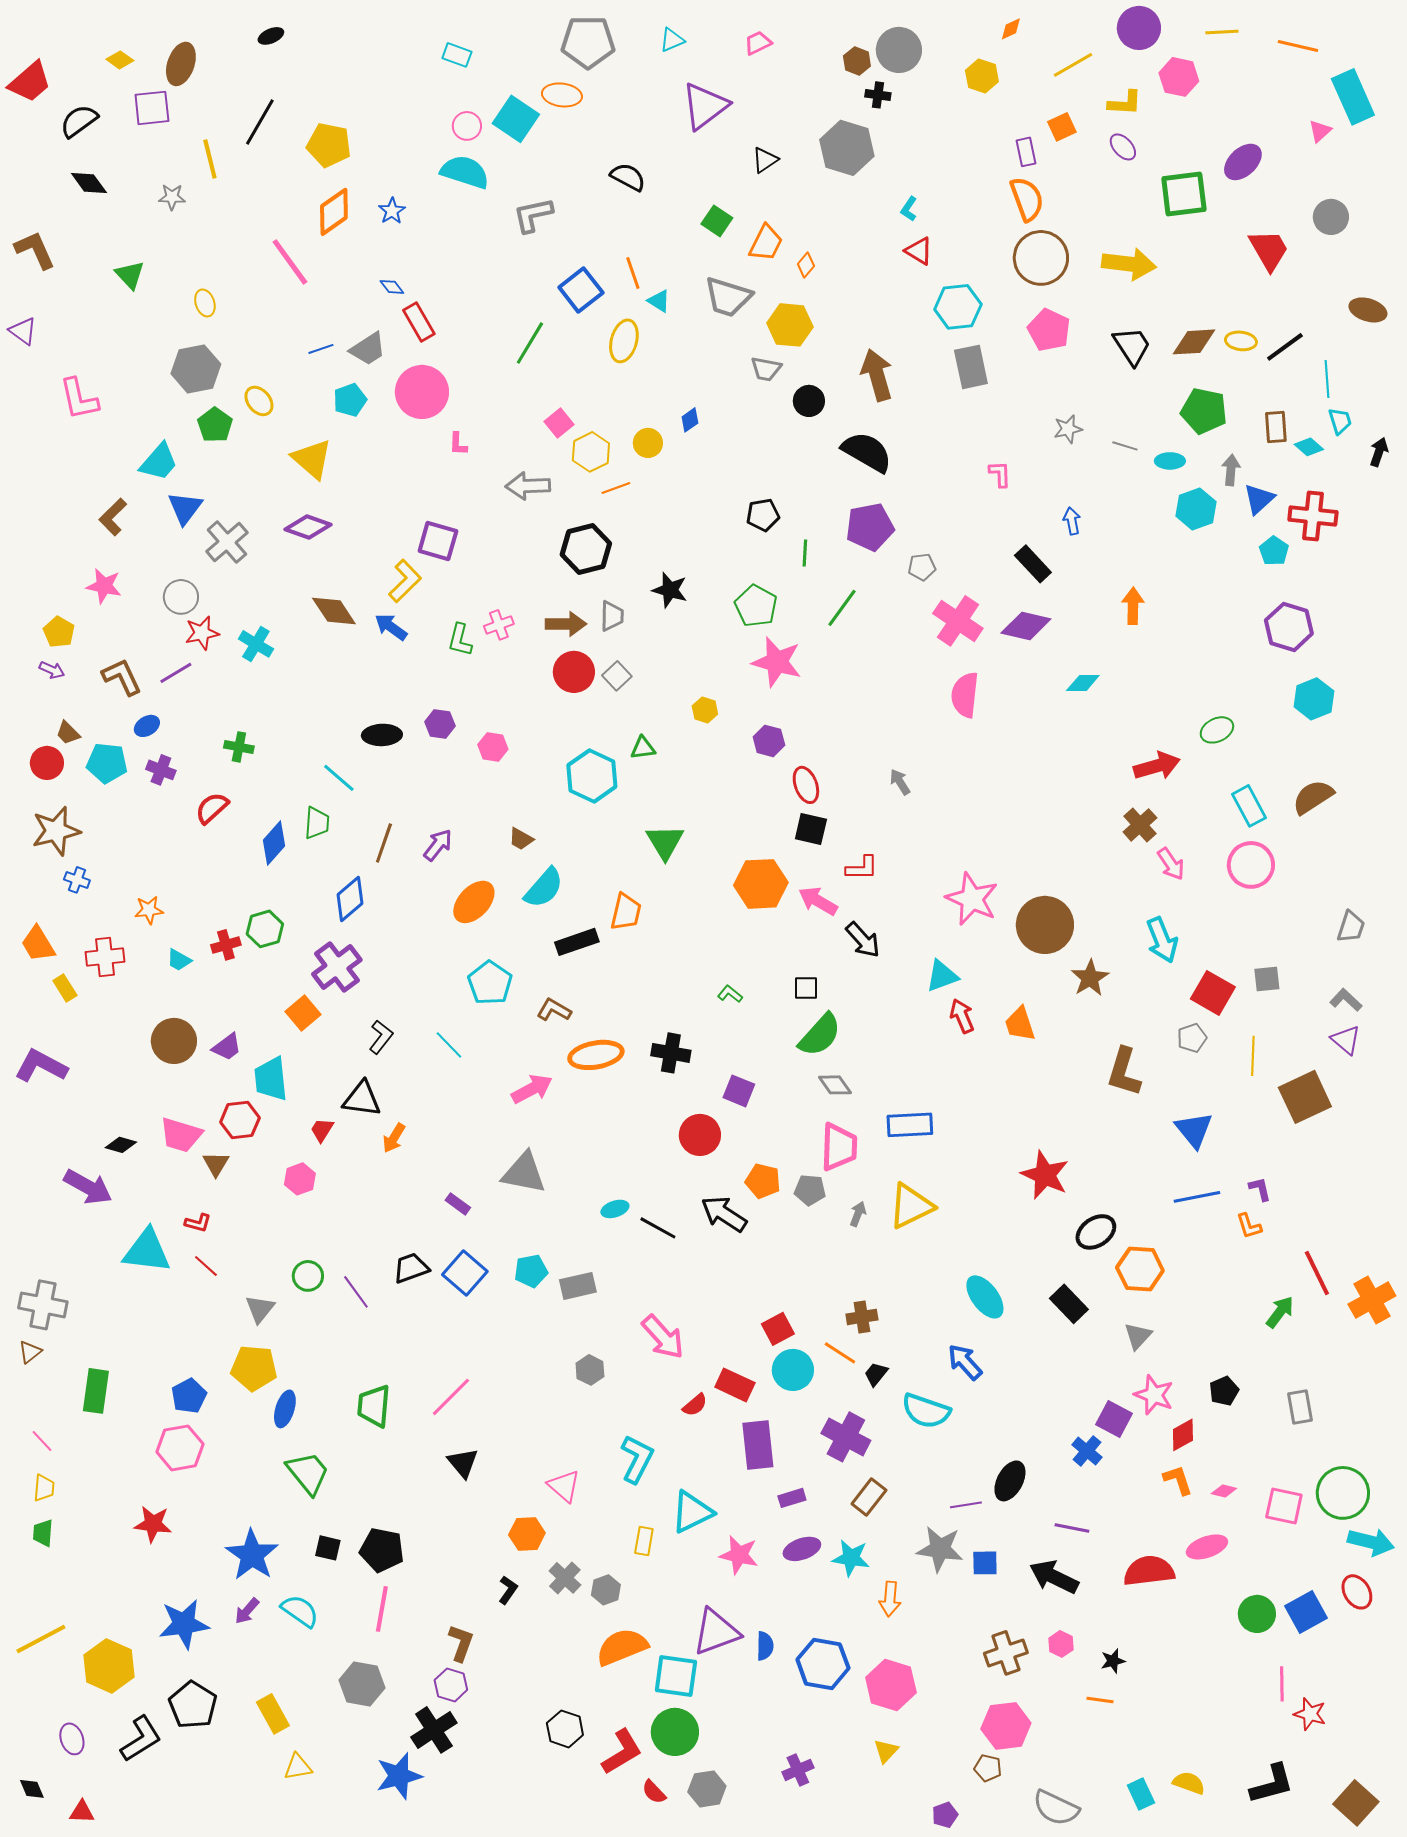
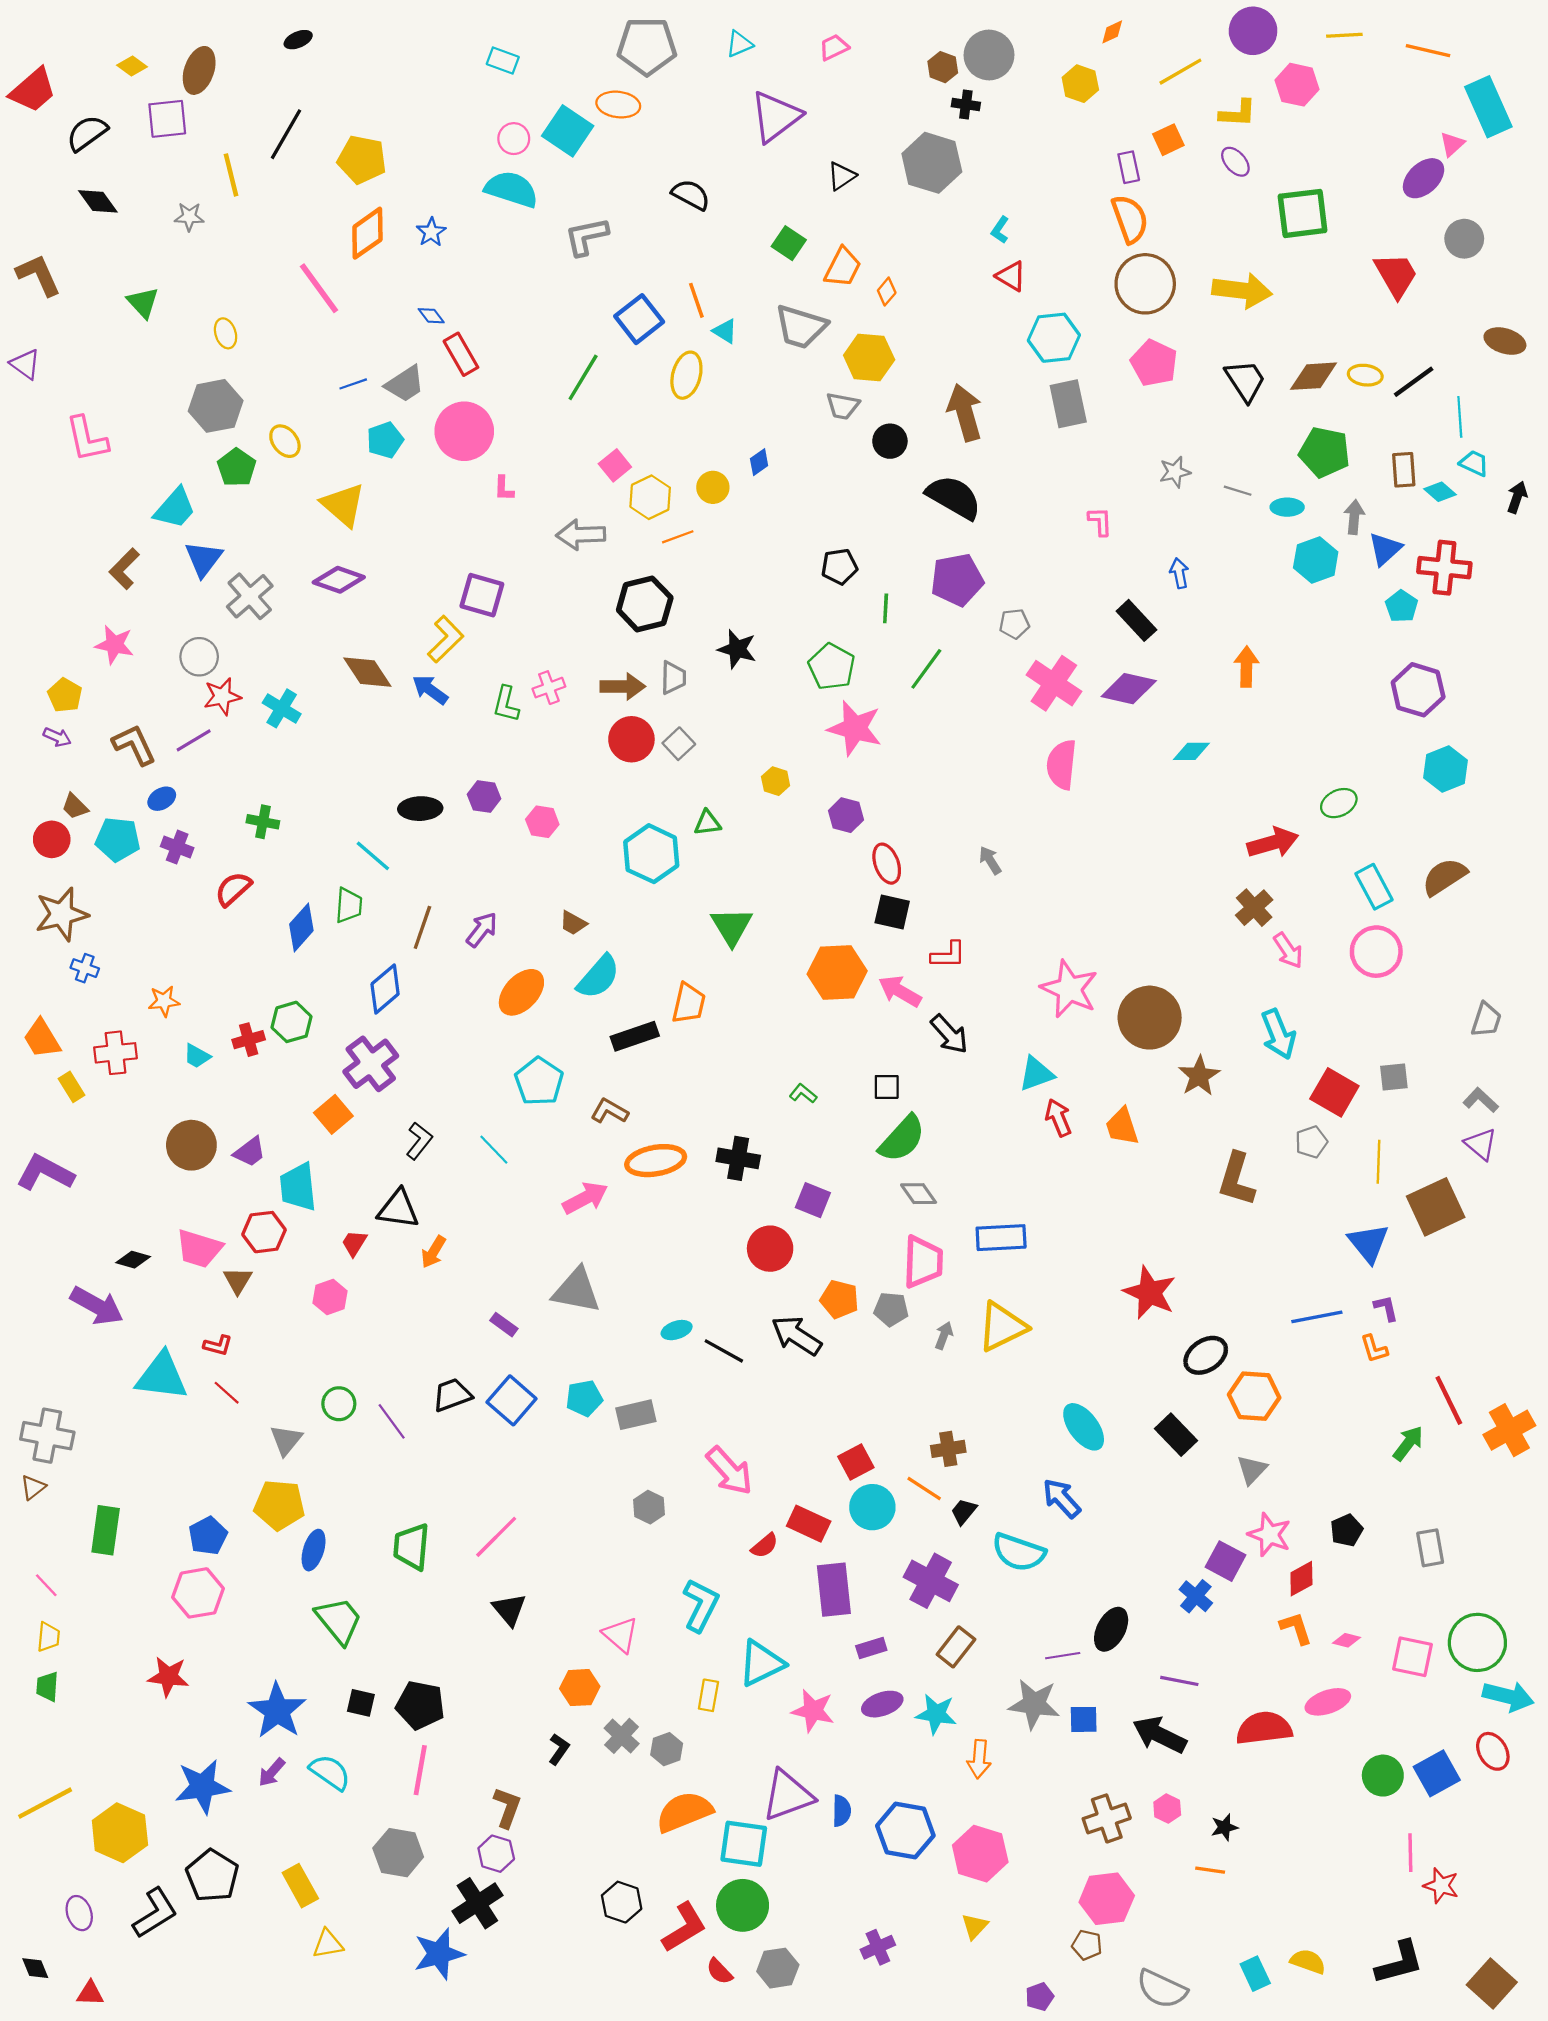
purple ellipse: (1243, 162) -> (1424, 178), moved
cyan trapezoid: (1340, 421) -> (1474, 463), turned -48
blue triangle: (1194, 1130) -> (1369, 1243), moved

